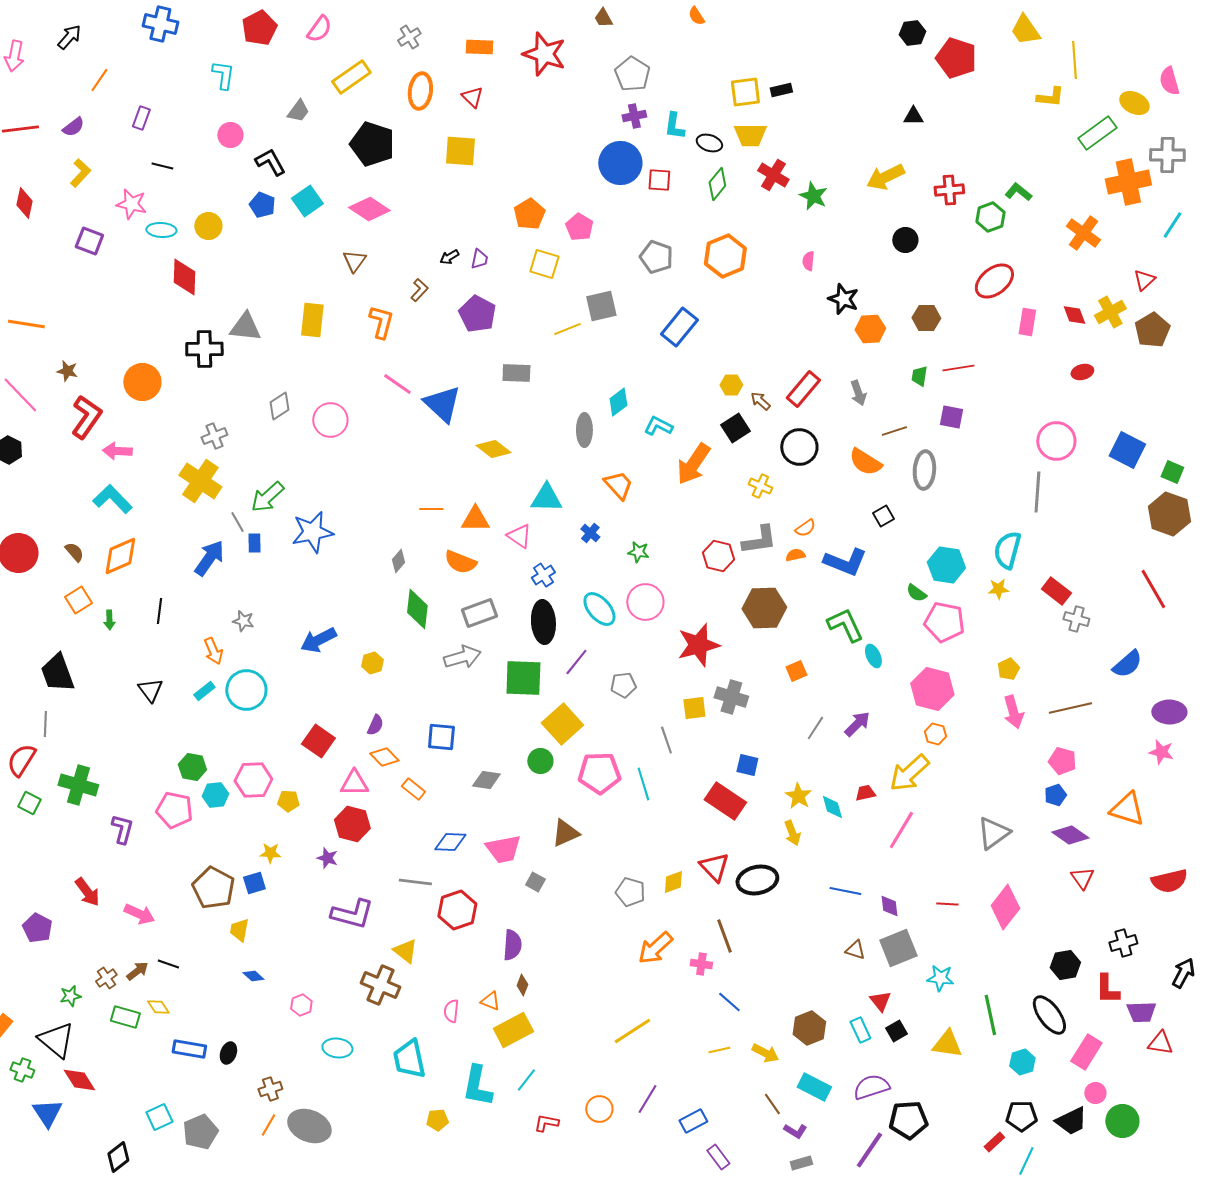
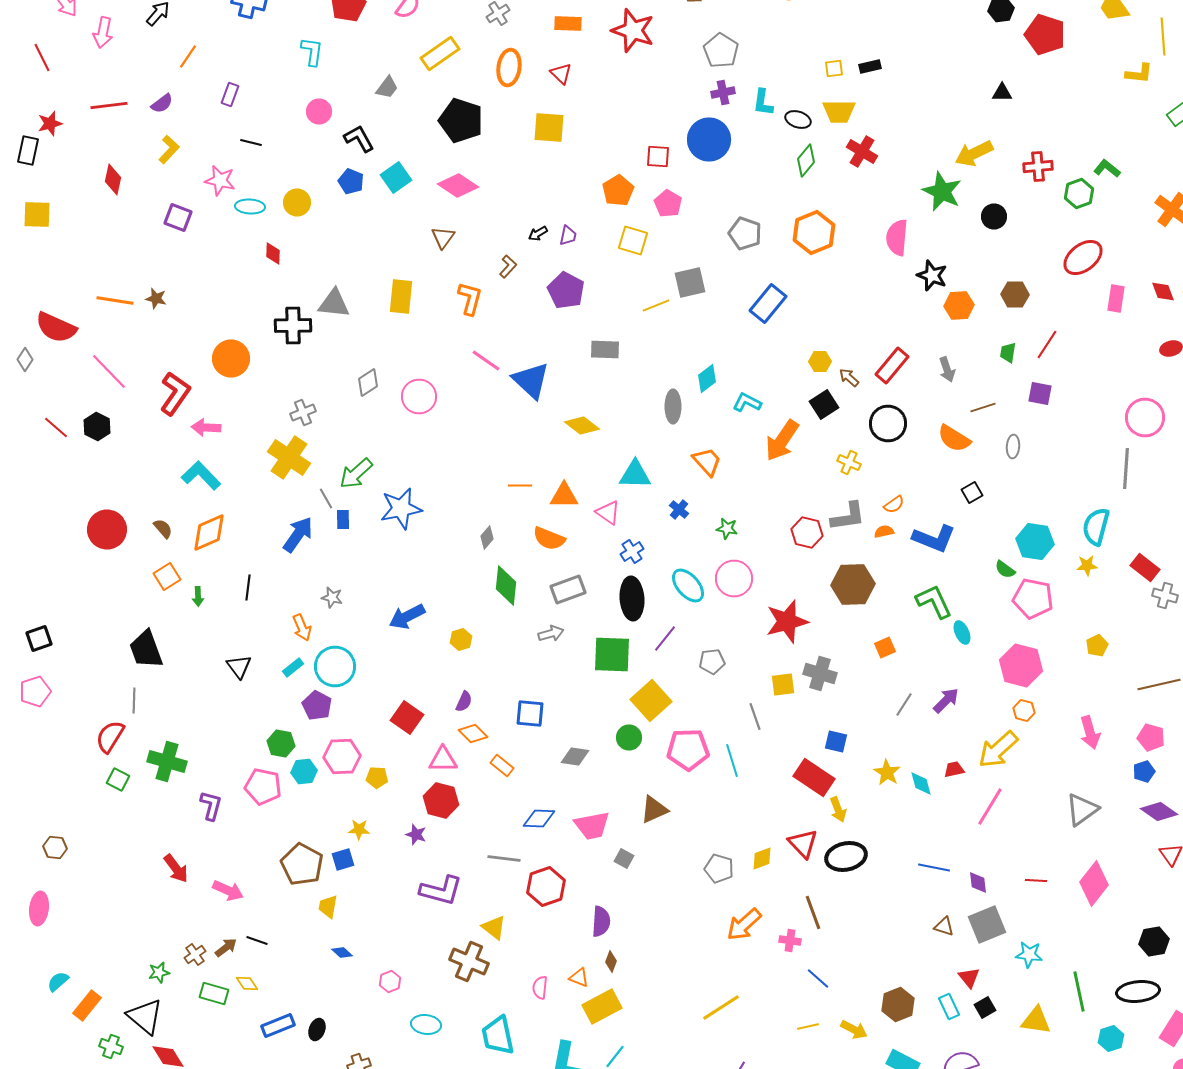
yellow square: (745, 92) -> (834, 68), size x0.6
red square: (659, 180) -> (658, 156), moved
green star: (813, 196) -> (942, 192), moved, size x1.4
pink semicircle: (808, 261) -> (897, 238), size x1.8
red diamond: (184, 277) -> (273, 254), size x0.6
red line: (958, 368) -> (1047, 344), turned -48
brown star: (67, 371) -> (156, 298), moved
gray ellipse: (924, 470) -> (1013, 446), size x0.6
gray arrow: (462, 657) -> (551, 634), size x0.7
pink arrow: (1013, 712) -> (1090, 732), moved
yellow arrow: (792, 833) -> (838, 810), moved
purple pentagon: (37, 928) -> (317, 706), moved
black ellipse: (1049, 1015) -> (1138, 992), turned -60
blue rectangle: (189, 1049) -> (278, 1026), turned -32

